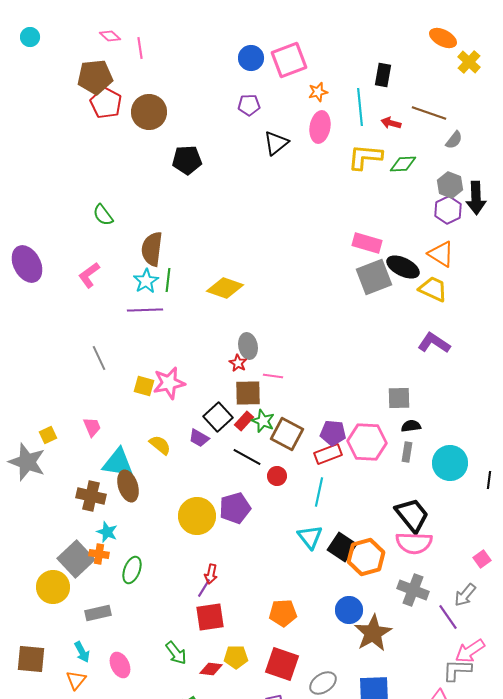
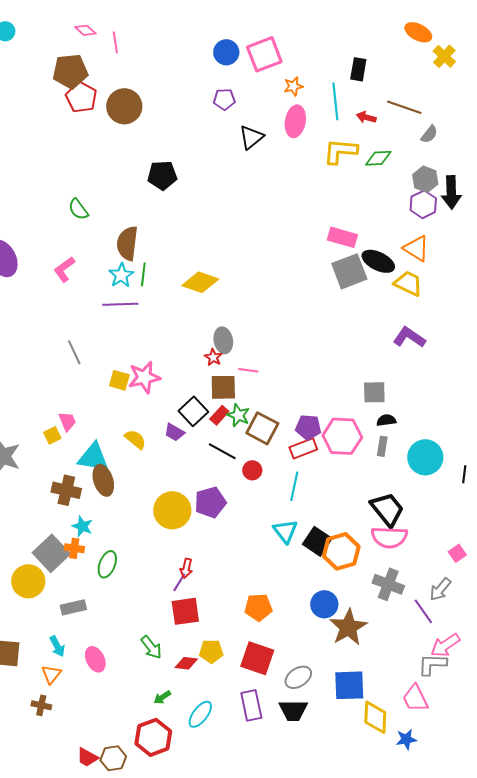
black pentagon: (187, 160) -> (162, 175), moved
yellow square: (48, 435) -> (52, 435), moved

